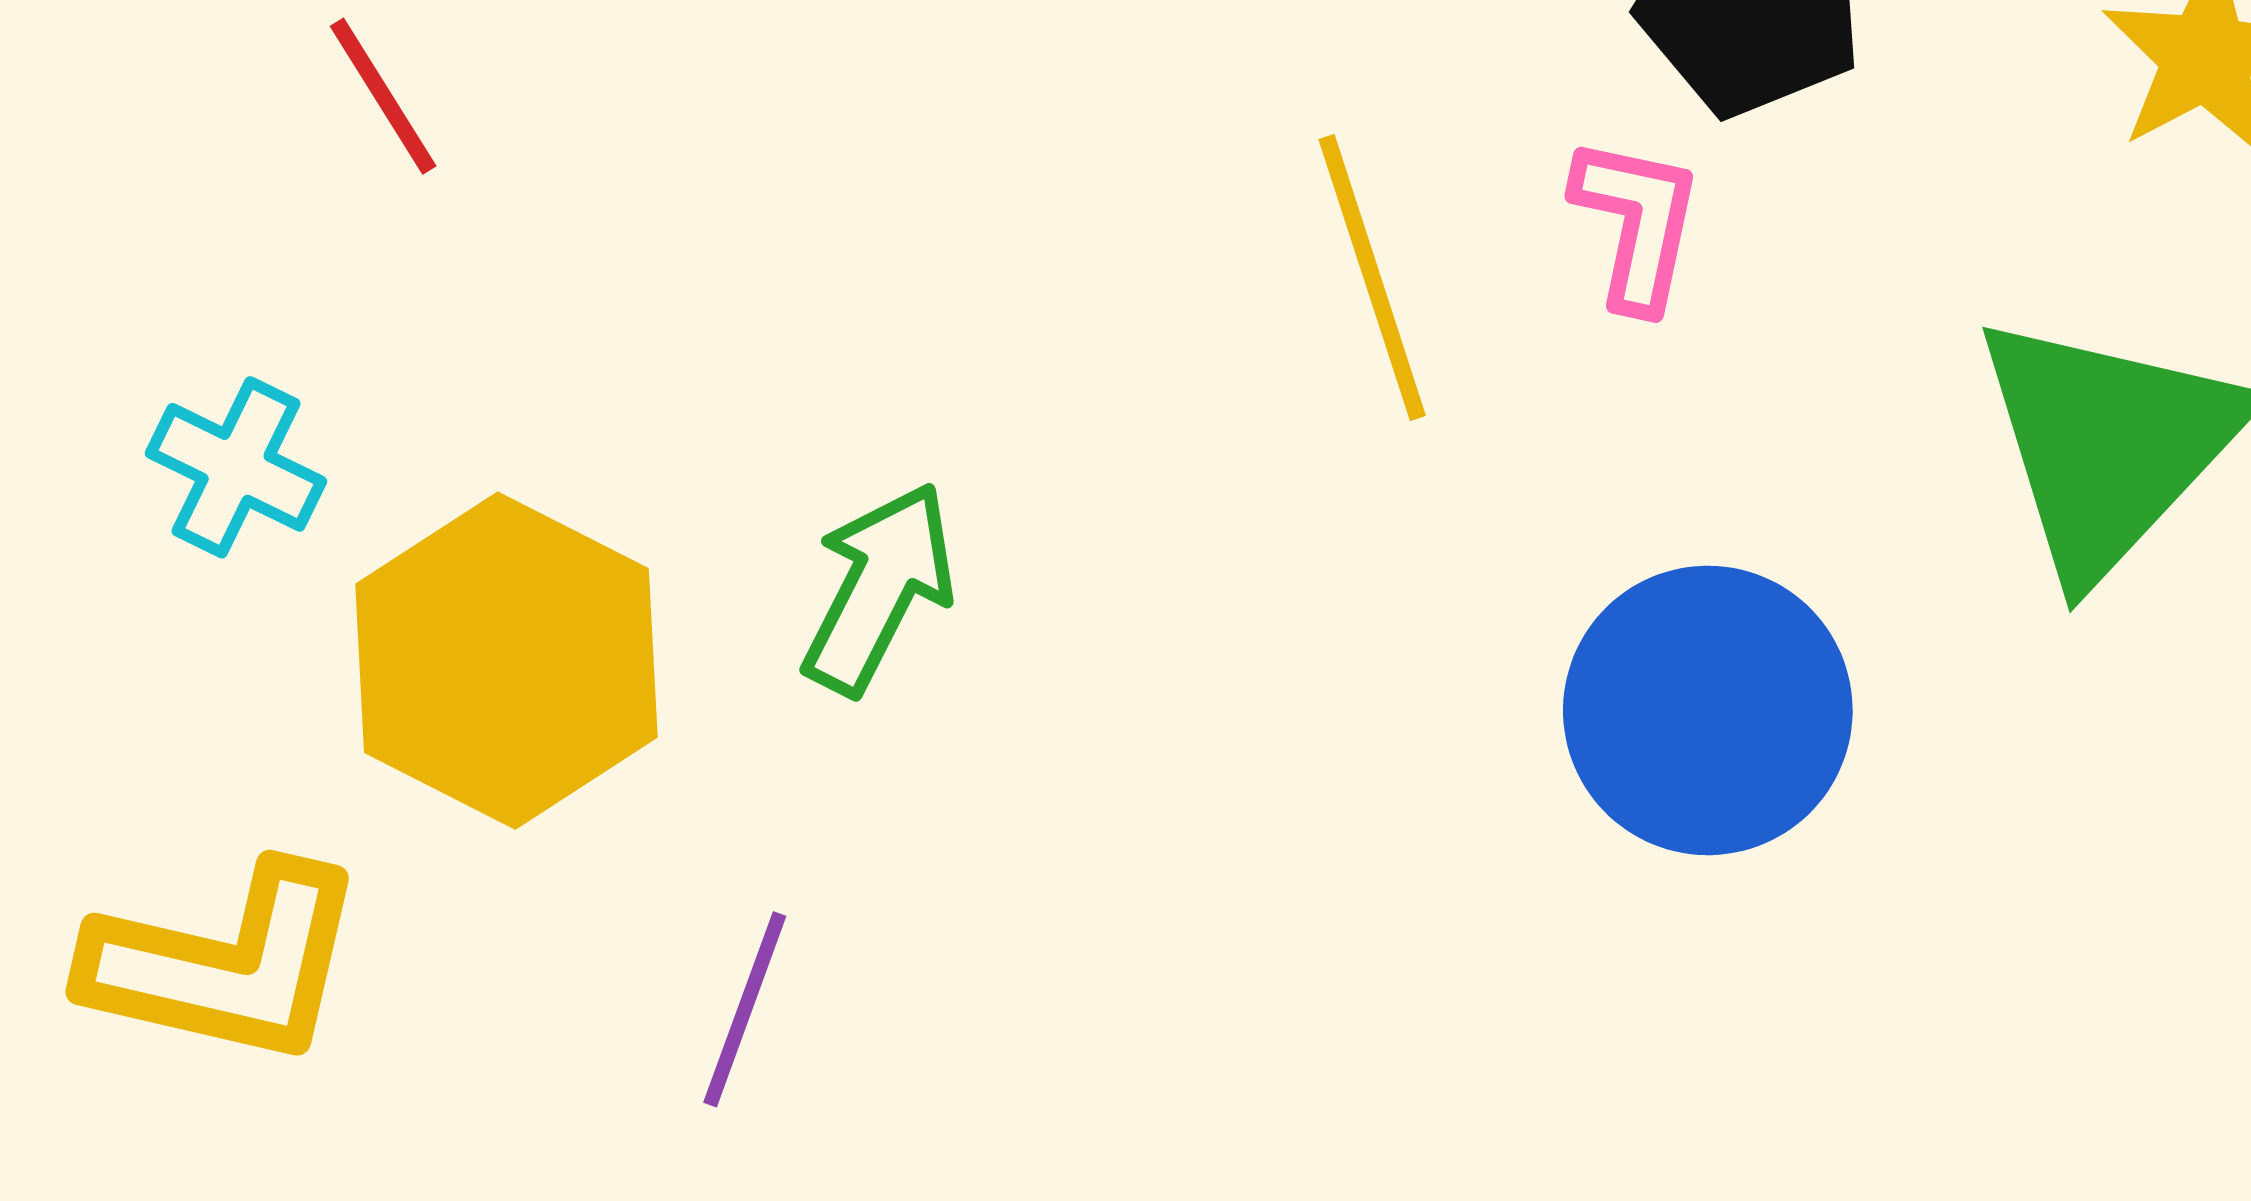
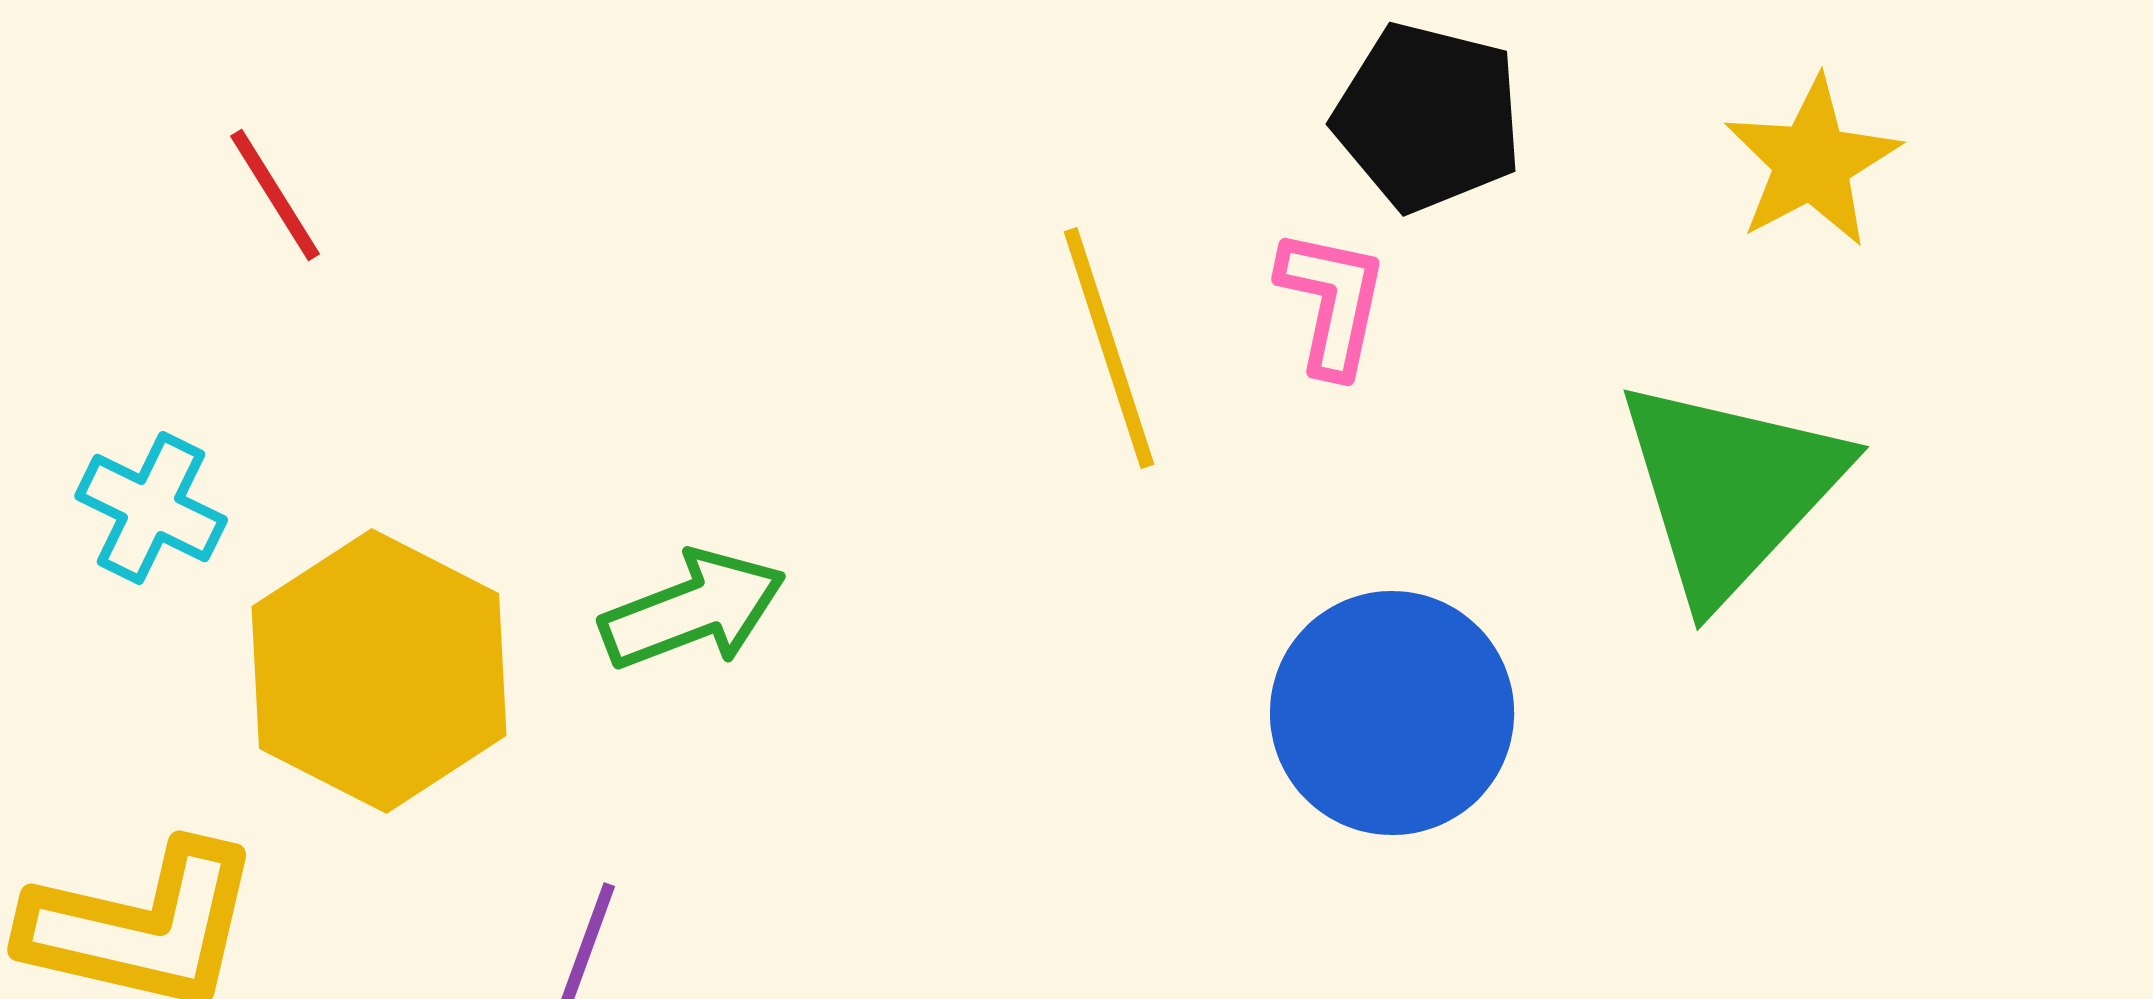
green arrow: (879, 588) -> (693, 610), turned 42

